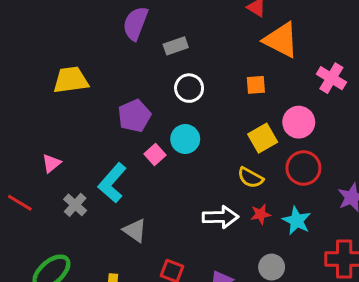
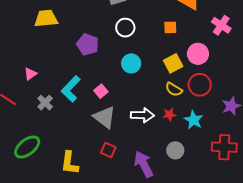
purple pentagon: (134, 116) -> (88, 44), turned -30
cyan circle: (185, 139) -> (131, 63), moved
pink square: (155, 155) -> (101, 91), moved
yellow semicircle: (250, 178) -> (174, 89), moved
gray triangle: (135, 230) -> (104, 117), moved, size x1.4

